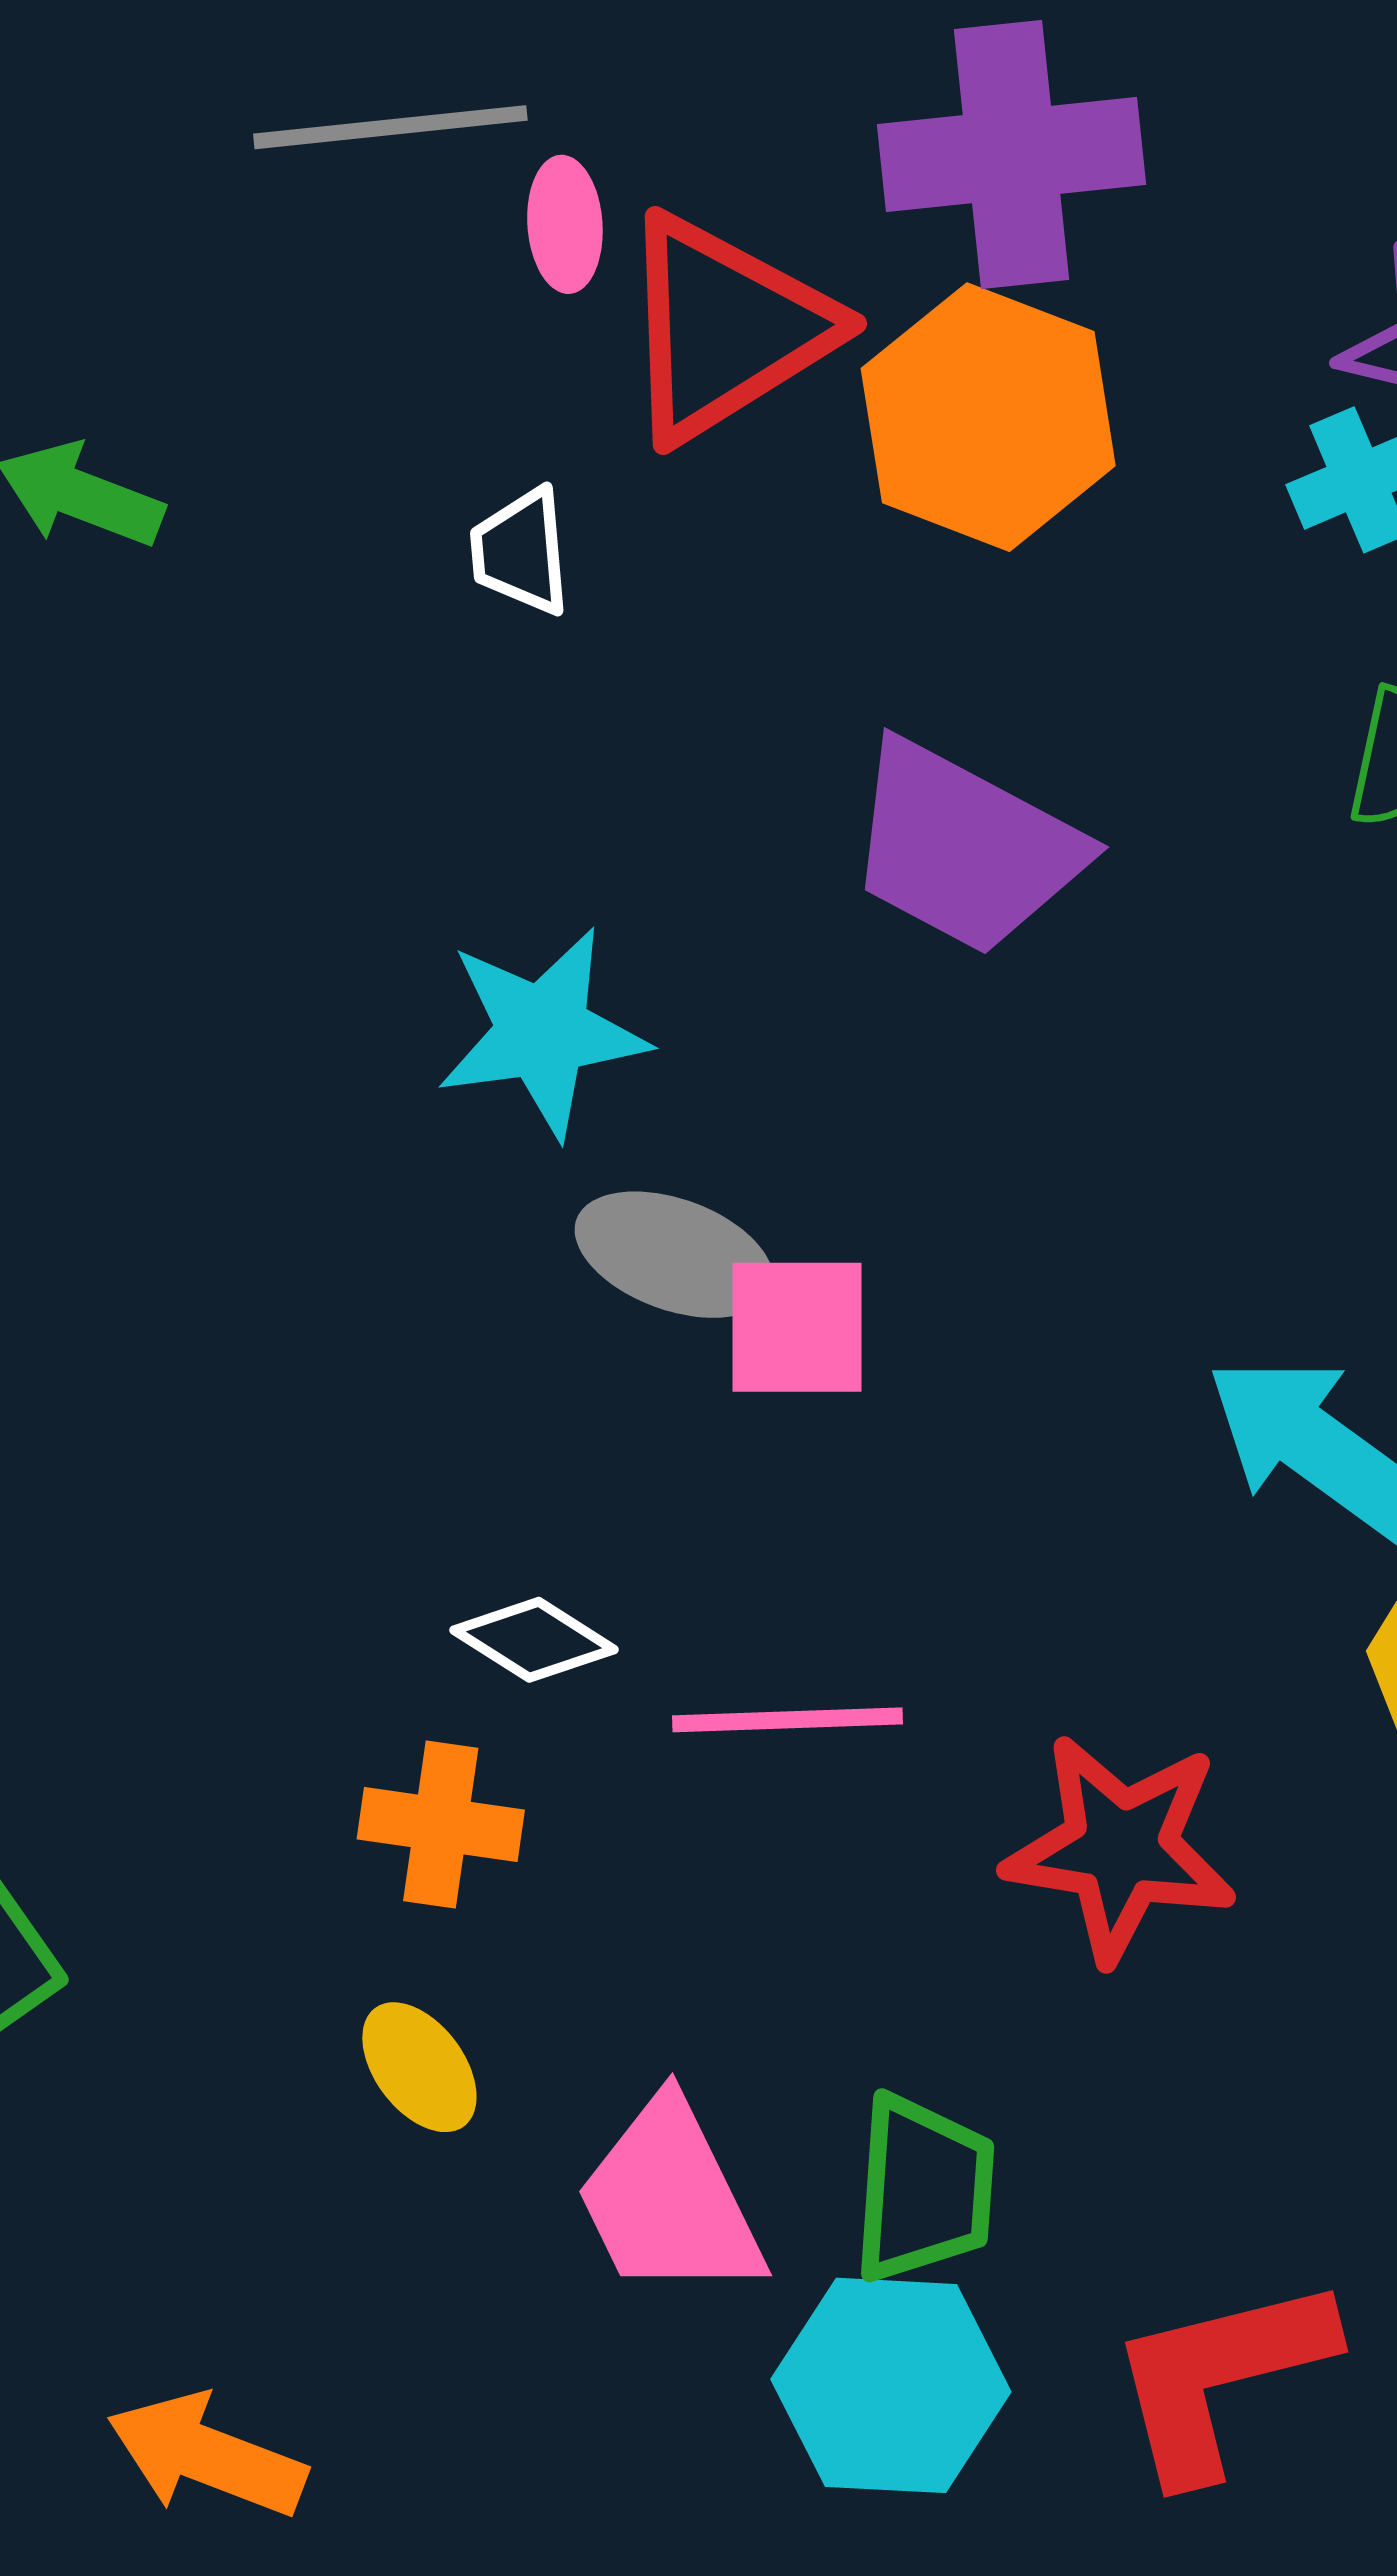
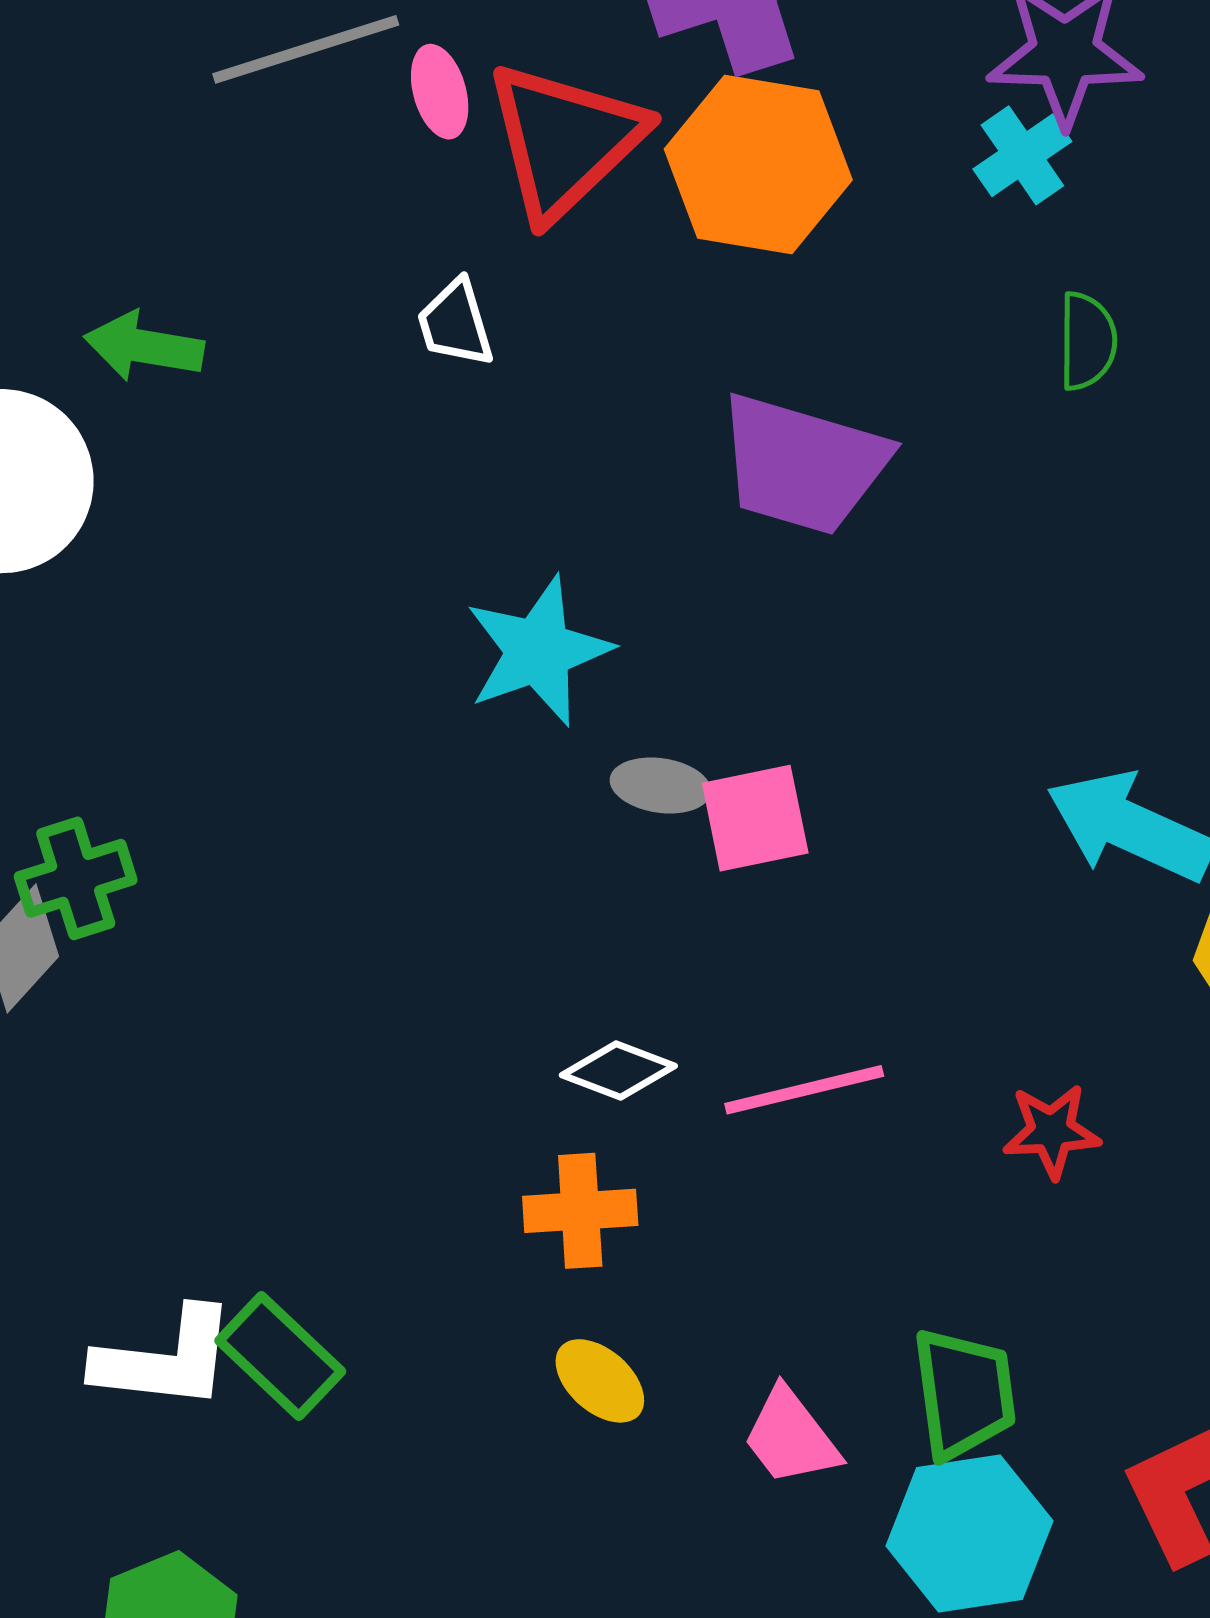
gray ellipse: (674, 1255) -> (660, 786), size x0.7
red star: (1120, 1848) -> (1052, 1131), size x0.6
pink trapezoid: (670, 2200) -> (791, 1437), size x0.7

